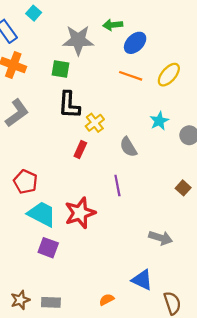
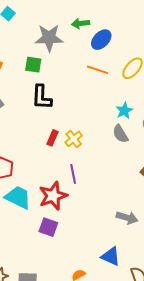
yellow cross: (95, 123) -> (74, 139), moved
gray semicircle: (128, 147) -> (120, 134), moved
purple line: (117, 186) -> (73, 174), moved
purple square: (48, 248) -> (48, 227), moved

